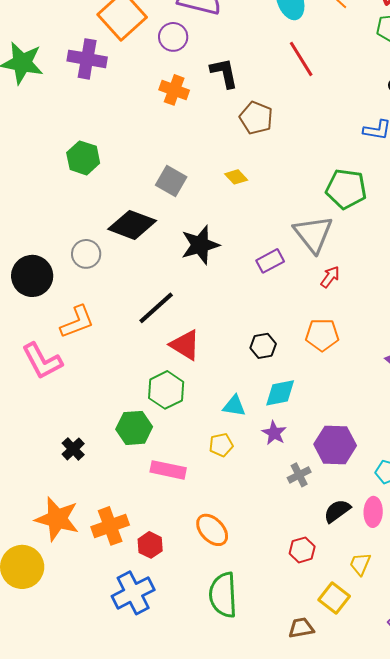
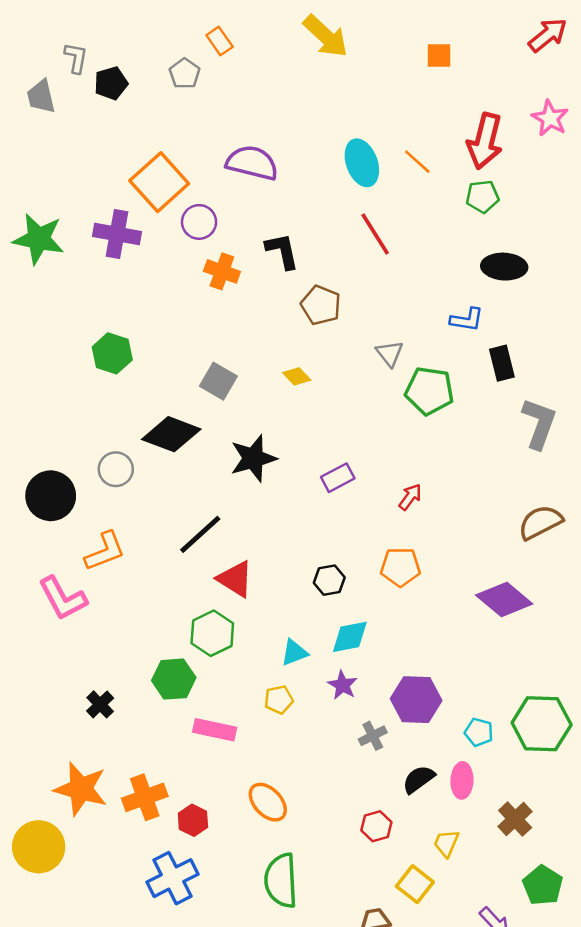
purple circle: (173, 37) -> (199, 222), moved
gray triangle: (313, 234) -> (390, 353), moved, size x0.6
cyan triangle: (234, 406) -> (294, 653), turned -30

